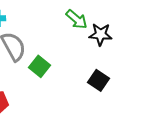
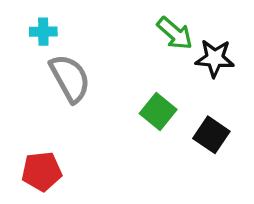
green square: (40, 66) -> (158, 112), moved

